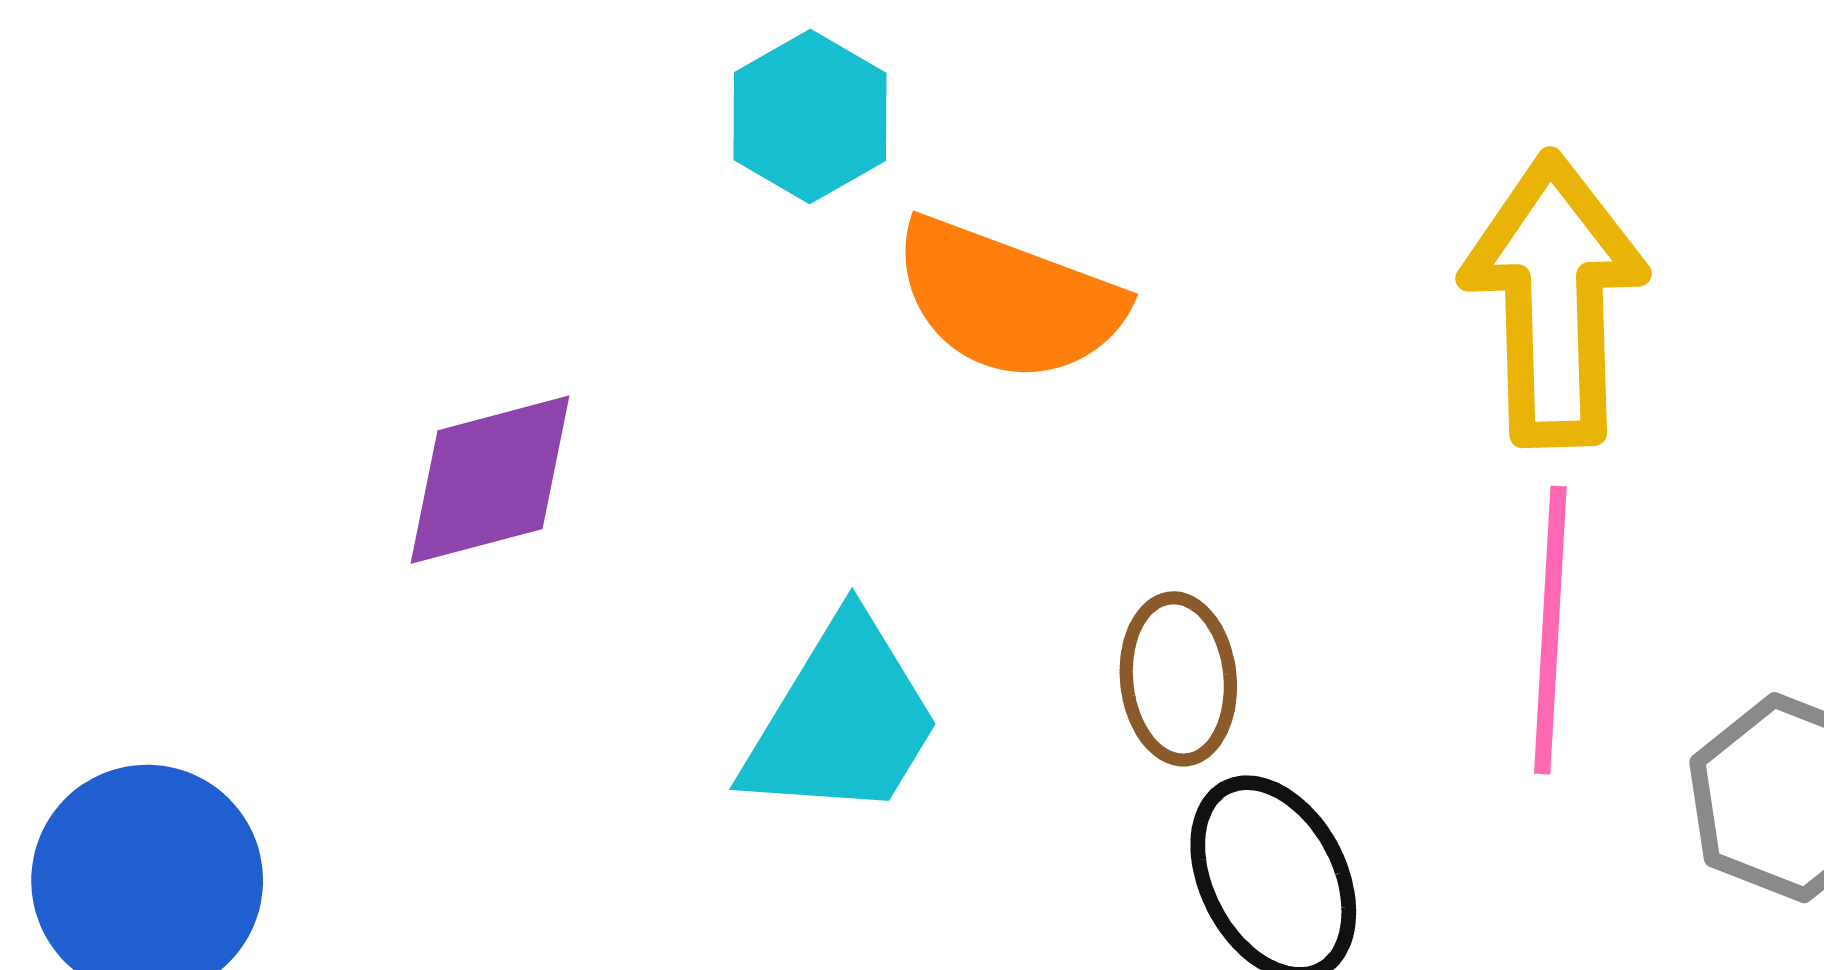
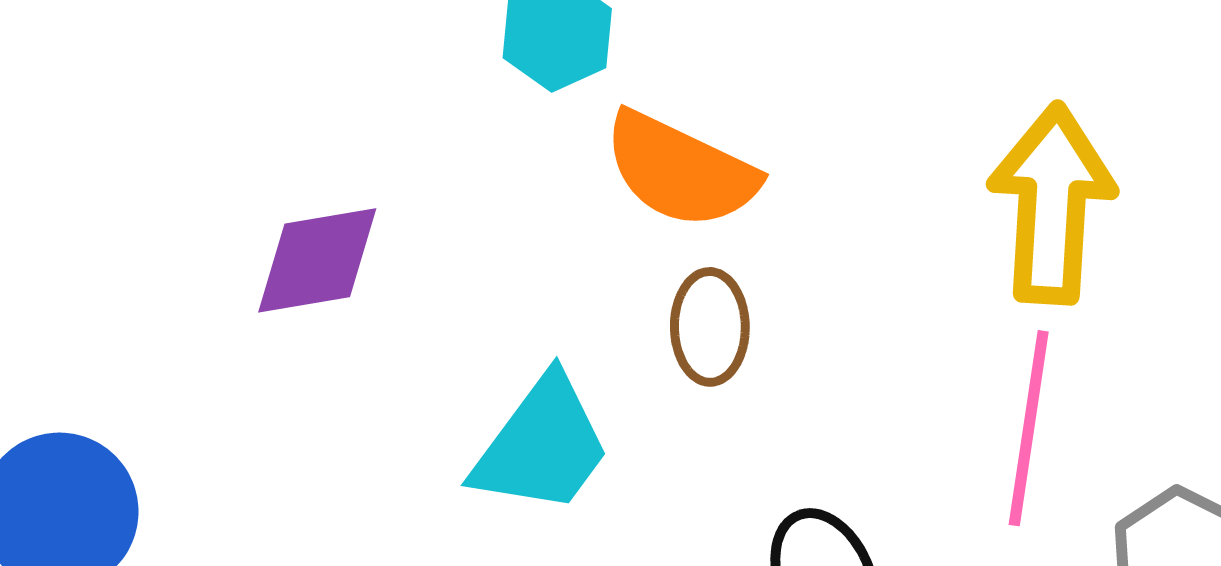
brown ellipse: (1178, 679) -> (710, 327), moved

